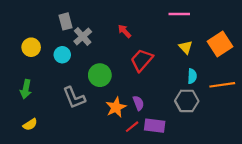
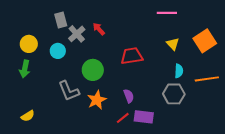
red arrow: (125, 31) -> (99, 29), moved
red trapezoid: (142, 60) -> (132, 56), turned 40
green arrow: (26, 89) -> (25, 69), moved
orange star: (116, 107) -> (97, 100), moved

